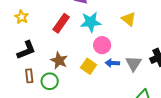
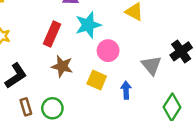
brown star: (59, 60) -> (62, 66), moved
blue arrow: (112, 63) -> (126, 90), moved, turned 96

